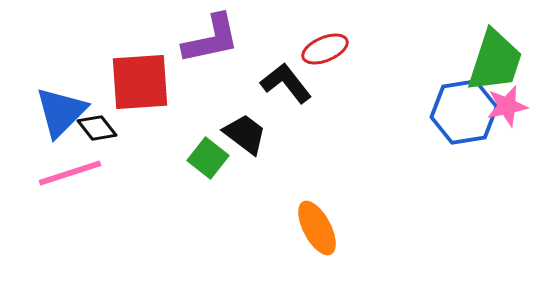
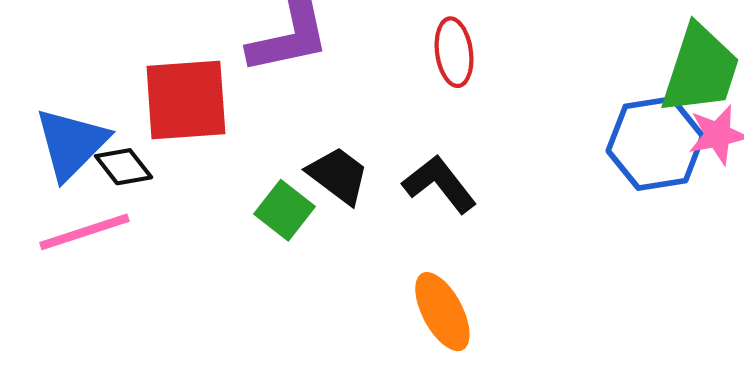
red ellipse: (325, 49) -> (454, 52), turned -75
black L-shape: (286, 83) -> (440, 184), moved

